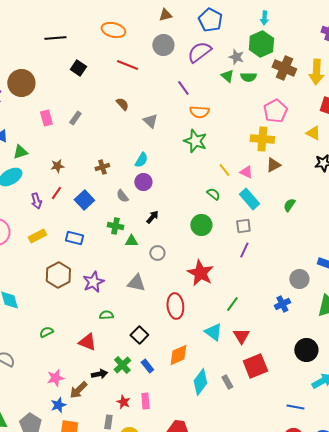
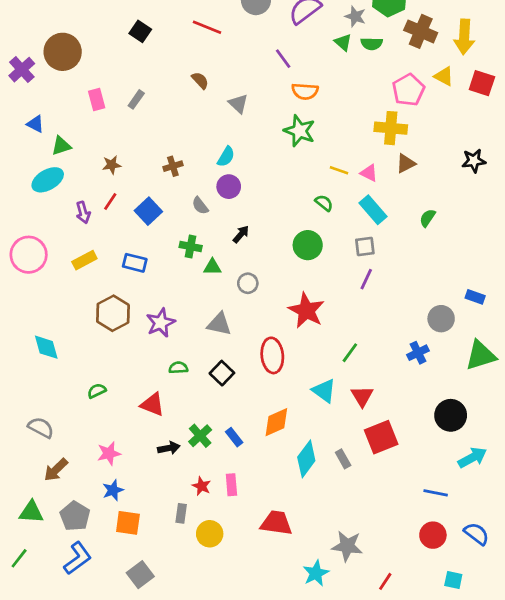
yellow triangle: (313, 133) -> (444, 76), moved
yellow line: (224, 170) -> (339, 170), turned -32
black square: (139, 335) -> (222, 373), moved
brown arrow: (78, 390) -> (56, 470), moved

